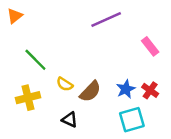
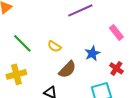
yellow semicircle: (65, 84) -> (54, 46), moved
blue star: (126, 89) -> (92, 53), moved

